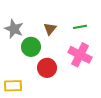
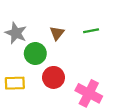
pink cross: (80, 55) -> (89, 93), moved
yellow rectangle: (13, 86) -> (15, 83), moved

